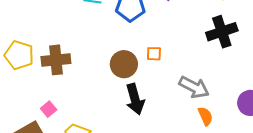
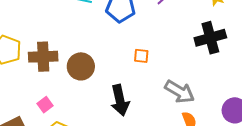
brown circle: (124, 64) -> (81, 66), moved
pink square: (49, 109) -> (45, 105), moved

